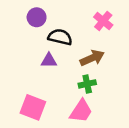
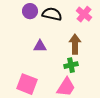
black semicircle: (60, 37) -> (52, 14), moved
brown arrow: (92, 58) -> (75, 44), turned -66

